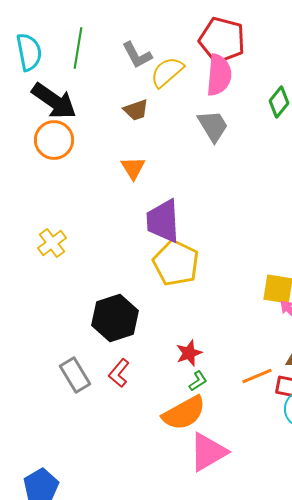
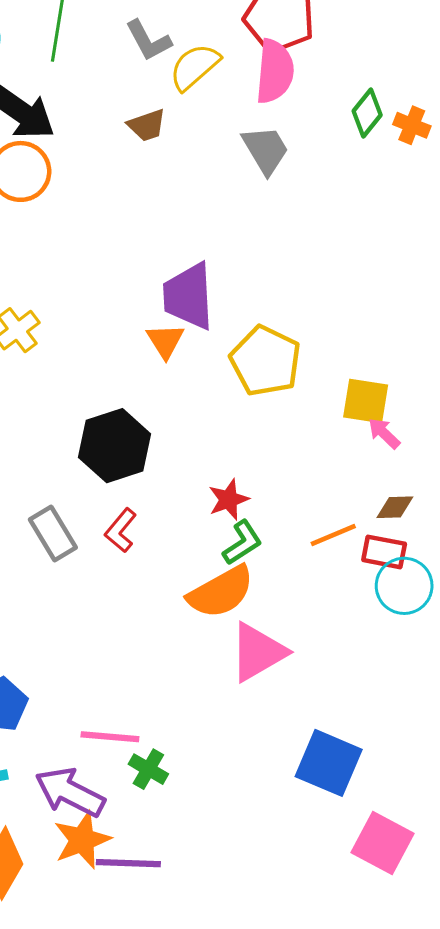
orange triangle: (133, 168) -> (165, 341), moved
yellow pentagon: (176, 263) -> (265, 361), moved
green L-shape: (198, 381) -> (242, 543), size x1.4

